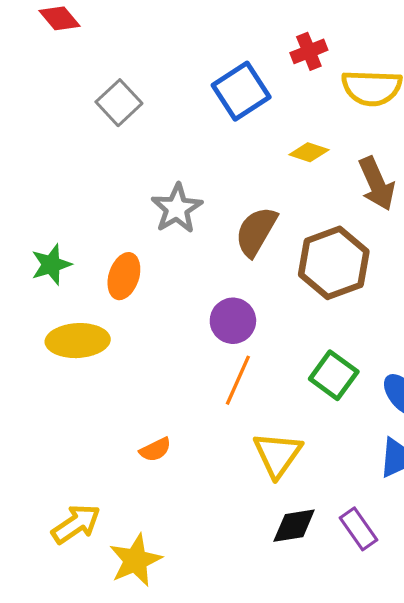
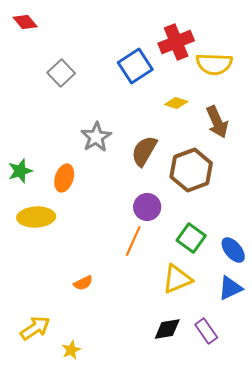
red cross: (309, 51) -> (176, 42), size x1.6
purple circle: (233, 321) -> (147, 207), moved
yellow triangle: (278, 455) -> (177, 279), moved, turned 32
yellow star: (135, 560) -> (71, 350), size x0.6

